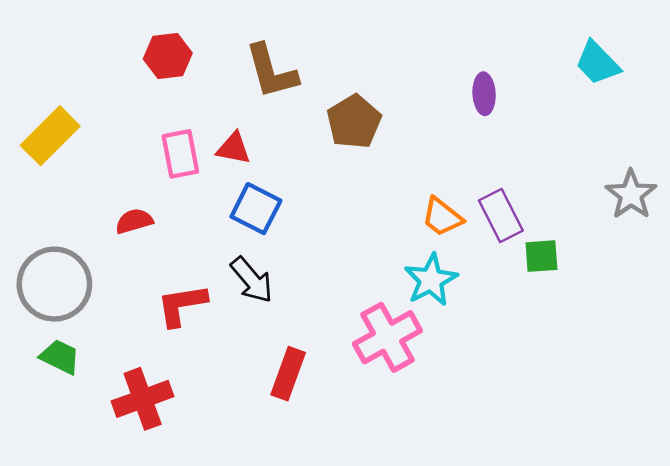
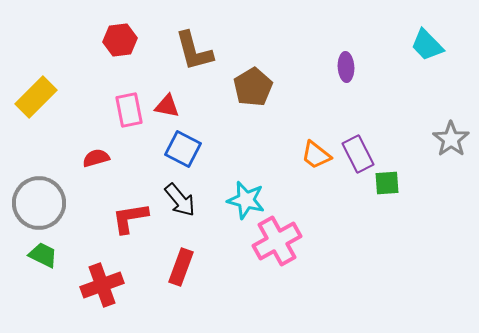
cyan star: (431, 280) -> (246, 200), moved, turned -30
red rectangle: (288, 374) -> (181, 267), moved

